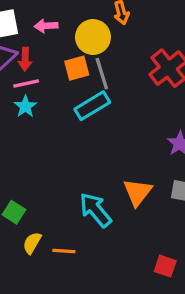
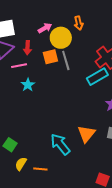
pink arrow: (46, 26) -> (45, 28), moved, turned 152
red arrow: (25, 59) -> (28, 48), moved
cyan star: (25, 106) -> (28, 85), moved
cyan rectangle: (92, 106) -> (97, 77), moved

